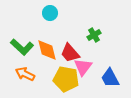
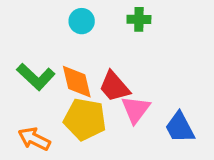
green cross: (94, 35) -> (139, 19), moved, turned 32
orange arrow: (25, 74) -> (34, 139), moved
yellow pentagon: (66, 79) -> (85, 119), moved

